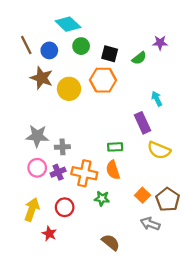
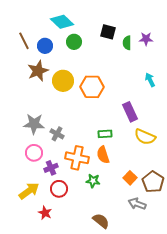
black square: (110, 54) -> (108, 32), moved
green semicircle: (139, 58) -> (127, 43), moved, turned 128
brown star: (42, 78) -> (38, 71), turned 30
orange hexagon: (103, 80) -> (92, 87), moved
cyan arrow: (157, 99) -> (150, 80), moved
gray cross: (62, 147) -> (57, 134), turned 32
purple cross: (58, 172) -> (51, 168), moved
yellow arrow: (32, 209) -> (29, 191), turned 35

